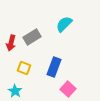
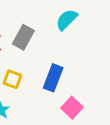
gray rectangle: (32, 37) -> (23, 37), turned -30

